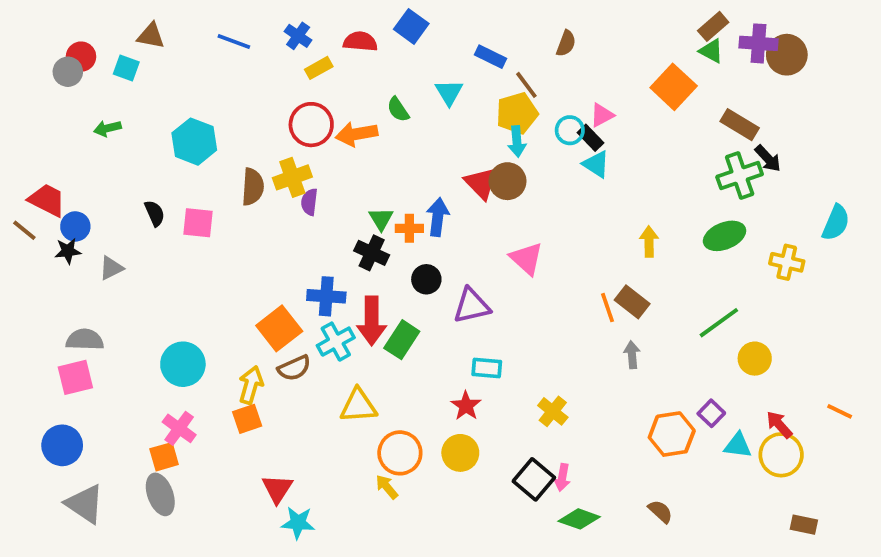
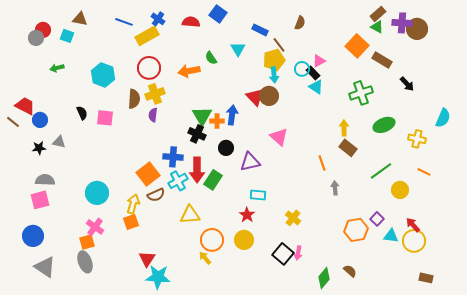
yellow rectangle: (319, 68) -> (147, 36), moved, size x1.6
red circle: (311, 125) -> (149, 68), moved
brown rectangle: (740, 125) -> (382, 60), moved
green cross: (740, 176) -> (361, 93), moved
purple semicircle: (309, 202) -> (153, 115), moved
green triangle: (381, 219) -> (202, 116), size x1.5
black star: (68, 251) -> (39, 148), moved
gray triangle: (111, 268) -> (59, 142), turned 40
brown rectangle: (632, 302) -> (348, 148), moved
orange line: (840, 411) -> (424, 172), moved
green diamond: (579, 519) -> (324, 278), moved, turned -70
cyan star: (298, 523) -> (158, 277), size x1.4

